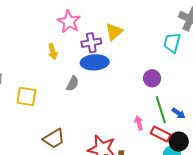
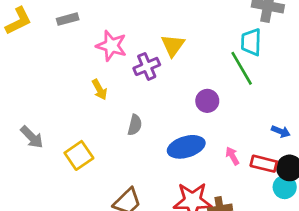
blue ellipse: (95, 62) -> (186, 147), moved
purple circle: (152, 78) -> (207, 101), moved
yellow square: (26, 96) -> (79, 155), turned -30
green line: (161, 110) -> (242, 68), moved

